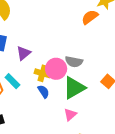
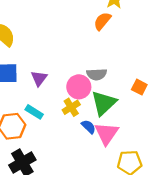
yellow cross: (42, 73) -> (71, 107), moved, turned -35
blue semicircle: (44, 92) -> (88, 127), moved
pink triangle: (70, 115) -> (106, 134), size x1.6

